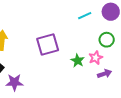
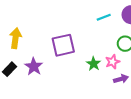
purple star: (14, 82) -> (34, 66), moved, turned 30

